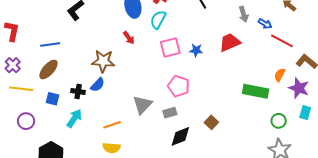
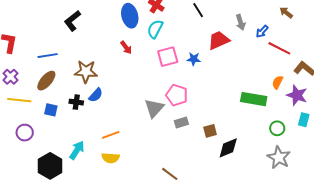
blue arrow: (265, 24) -> (262, 31), turned 104
red trapezoid: (230, 42) -> (219, 40), moved
brown star: (103, 61) -> (86, 72), moved
gray triangle: (142, 105) -> (154, 108), moved
gray rectangle: (170, 113) -> (181, 122), moved
cyan arrow: (74, 118) -> (77, 150), moved
brown square: (211, 122) -> (210, 131), turned 32
black diamond: (180, 136) -> (228, 148), moved

